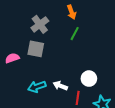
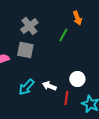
orange arrow: (72, 12) -> (77, 18), moved
cyan arrow: (37, 87) -> (26, 87), turned -30

